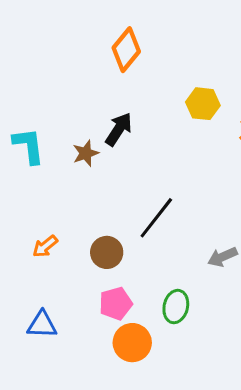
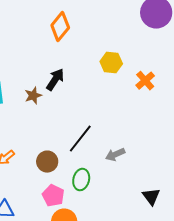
gray arrow: (222, 257) -> (115, 155), moved
pink pentagon: (116, 304) -> (53, 196), turned -30
green ellipse: (176, 307) -> (81, 180), moved

